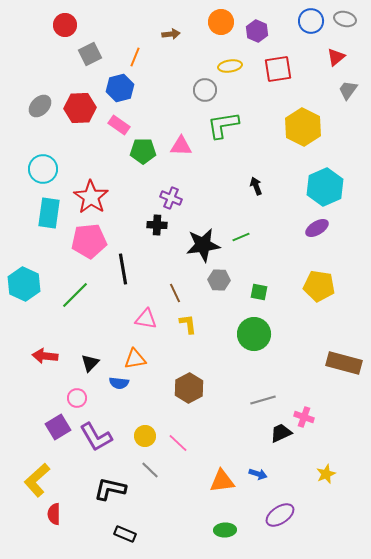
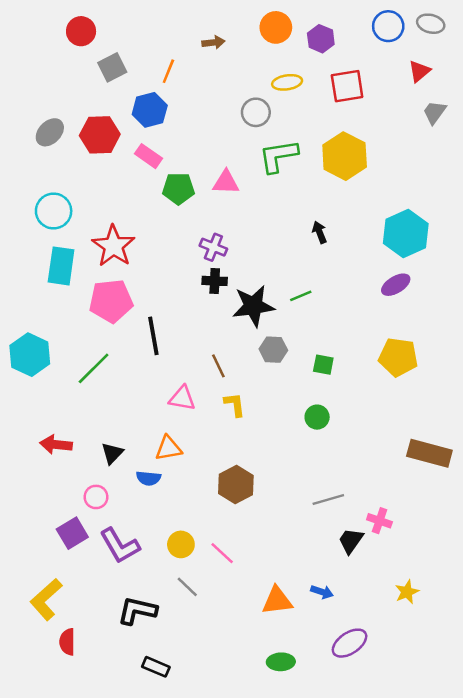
yellow hexagon: (303, 127) -> (345, 156), moved
black cross: (157, 225) -> (215, 281), moved
green circle: (254, 334) -> (317, 417), size x0.6
black trapezoid: (281, 433) -> (351, 541), turned -30

